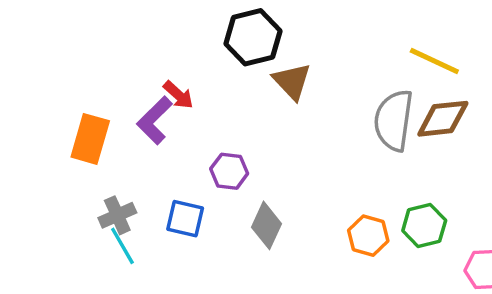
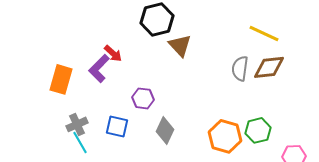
gray semicircle: (394, 120) -> (240, 68), size x0.7
orange hexagon: (368, 236) -> (225, 136), size x1.4

